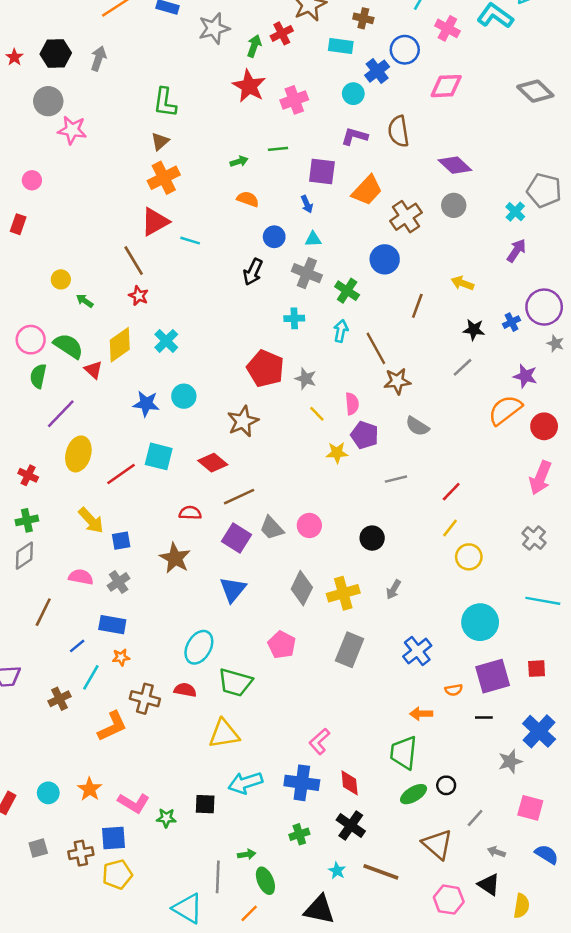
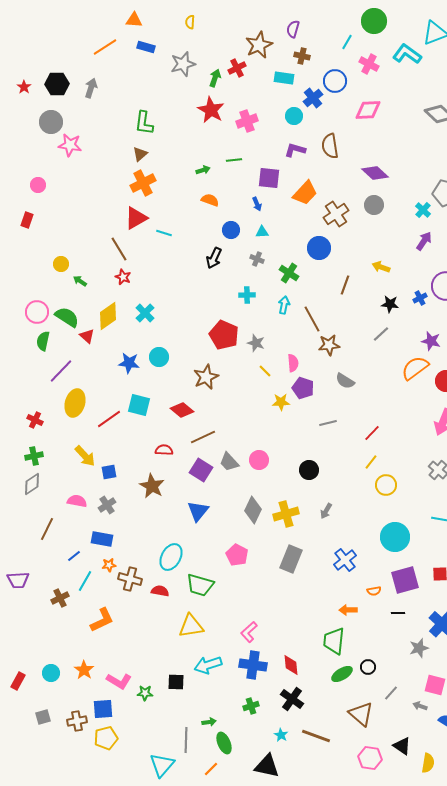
gray cross: (307, 273) -> (257, 259), size x0.6
brown cross: (145, 699) -> (130, 579), moved
pink L-shape: (319, 741) -> (249, 632), moved
gray arrow: (496, 852) -> (420, 706), moved
cyan triangle: (188, 908) -> (162, 765), turned 40

